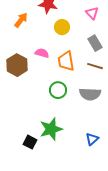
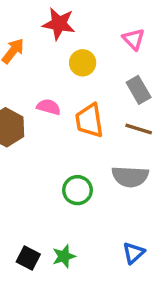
green circle: (58, 90) -> (77, 190), moved
green star: (51, 129) -> (64, 256), moved, size x0.6

